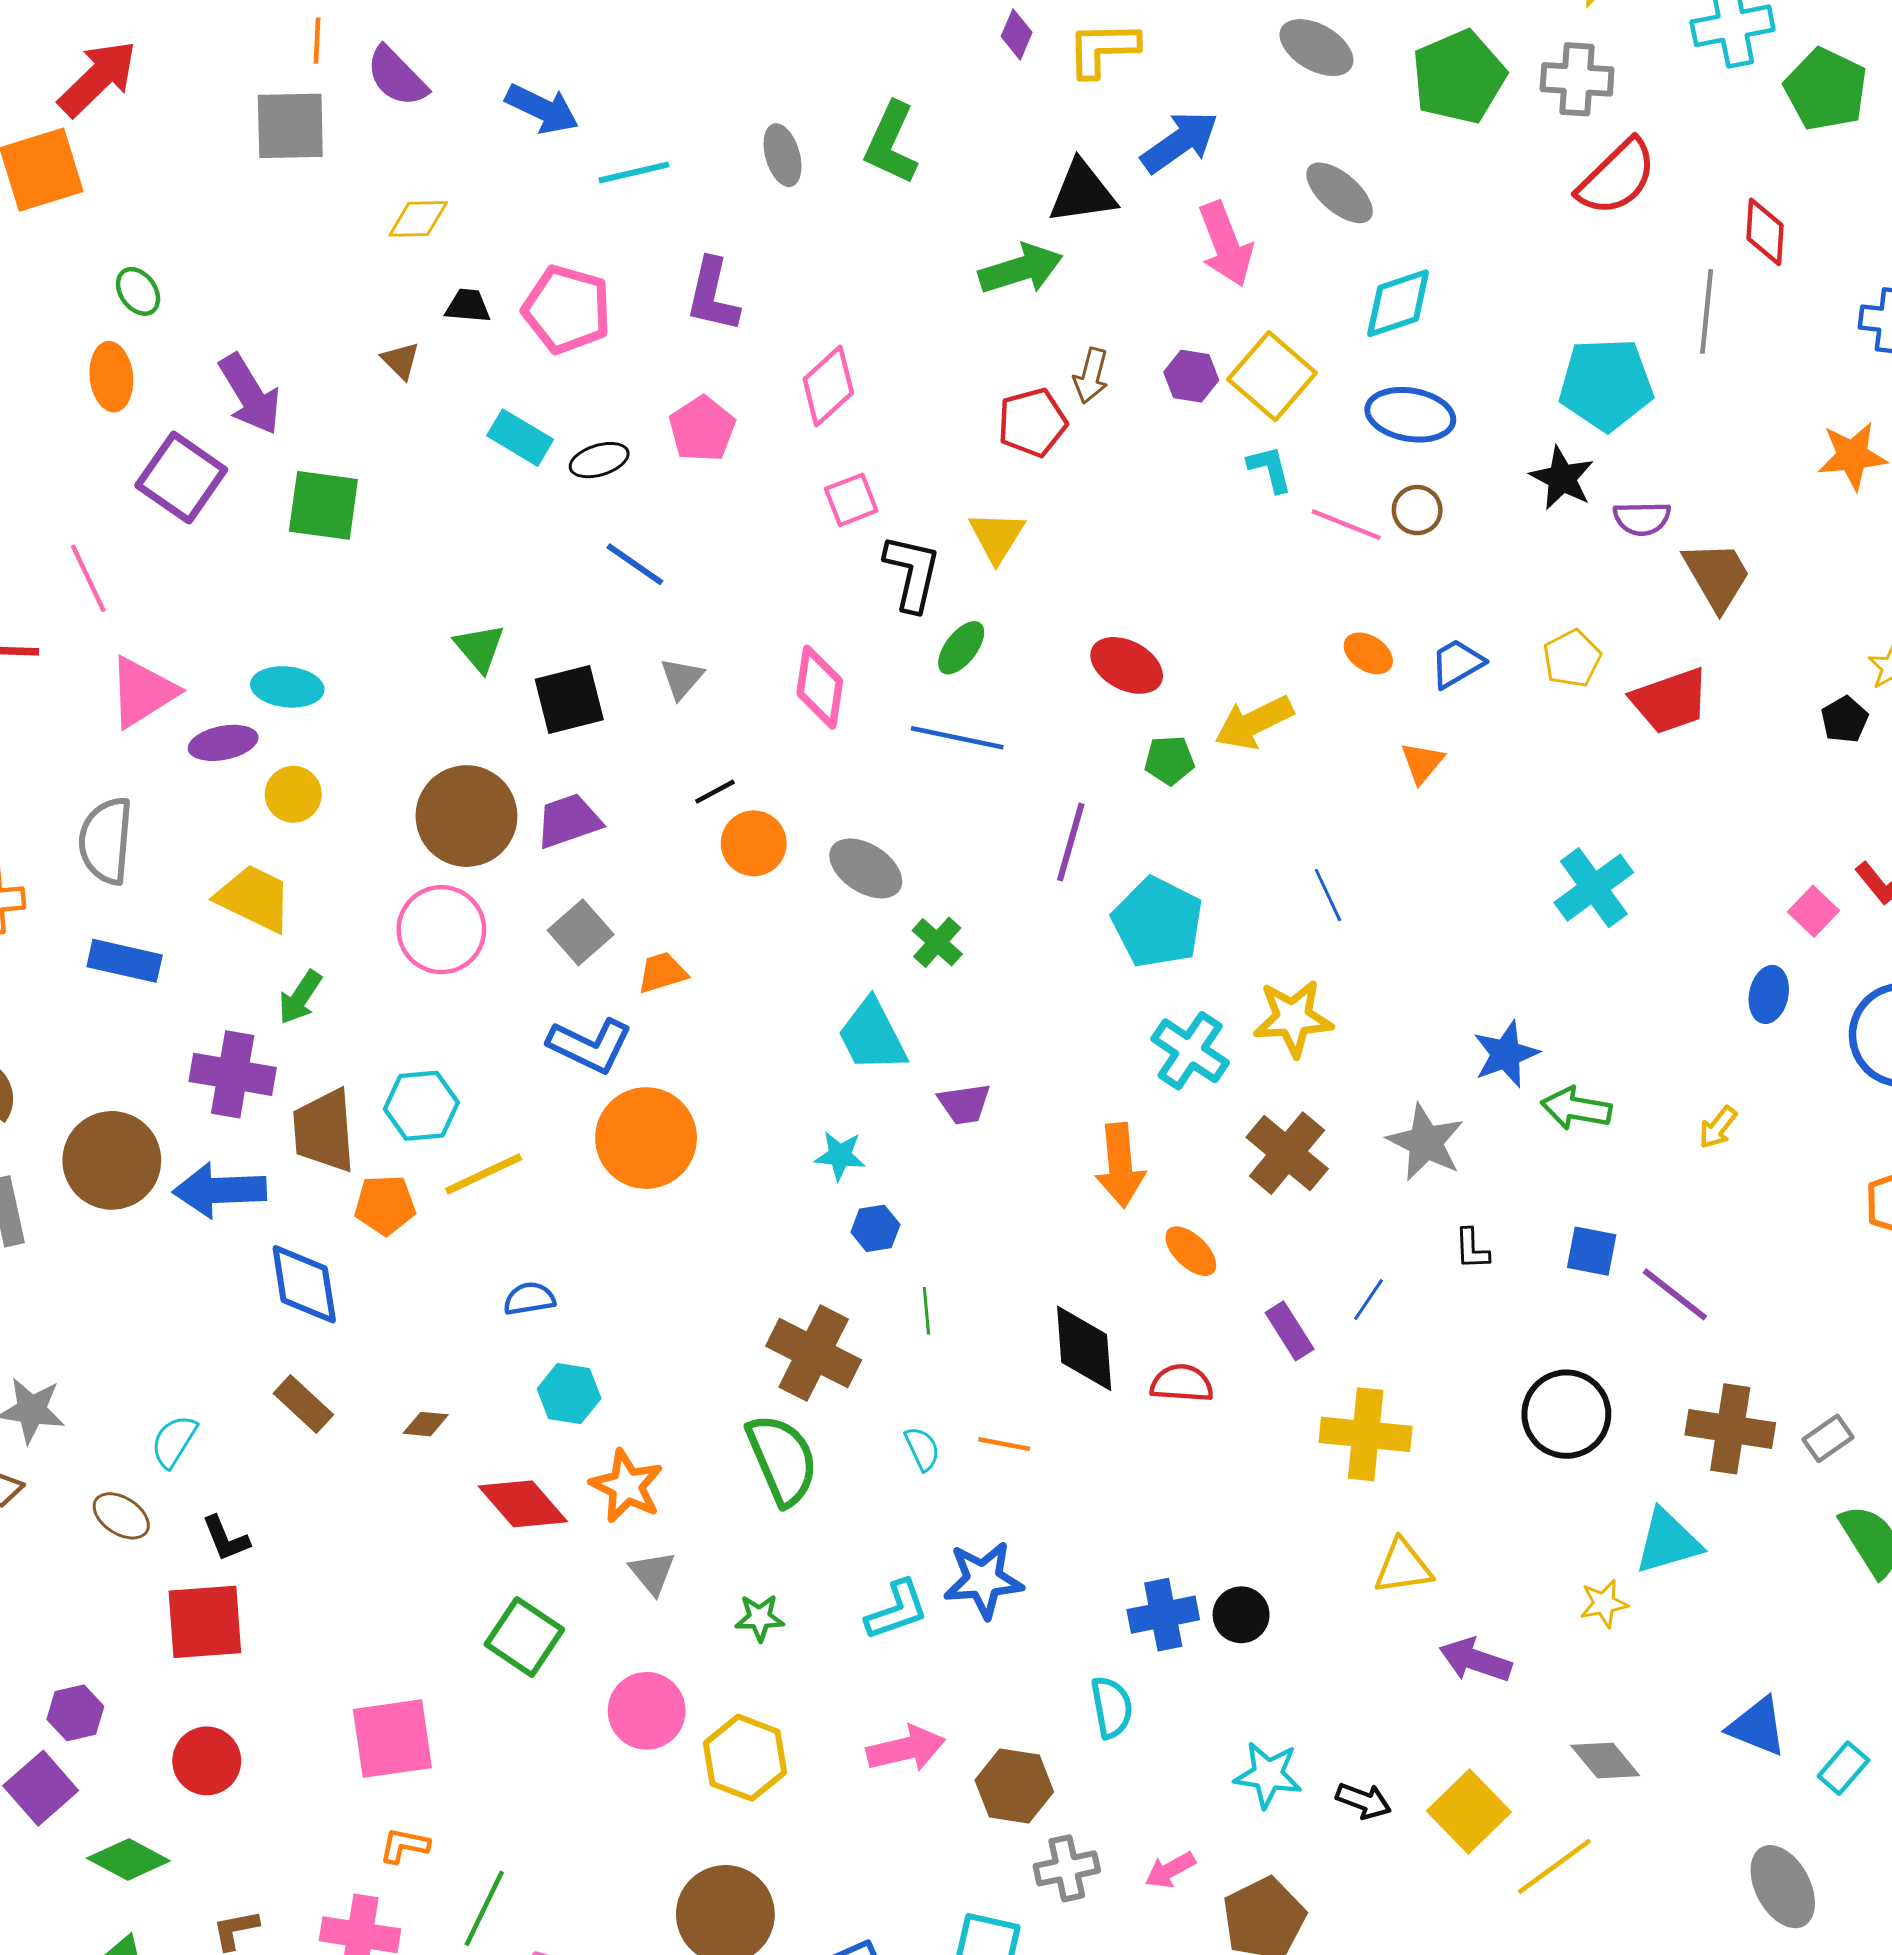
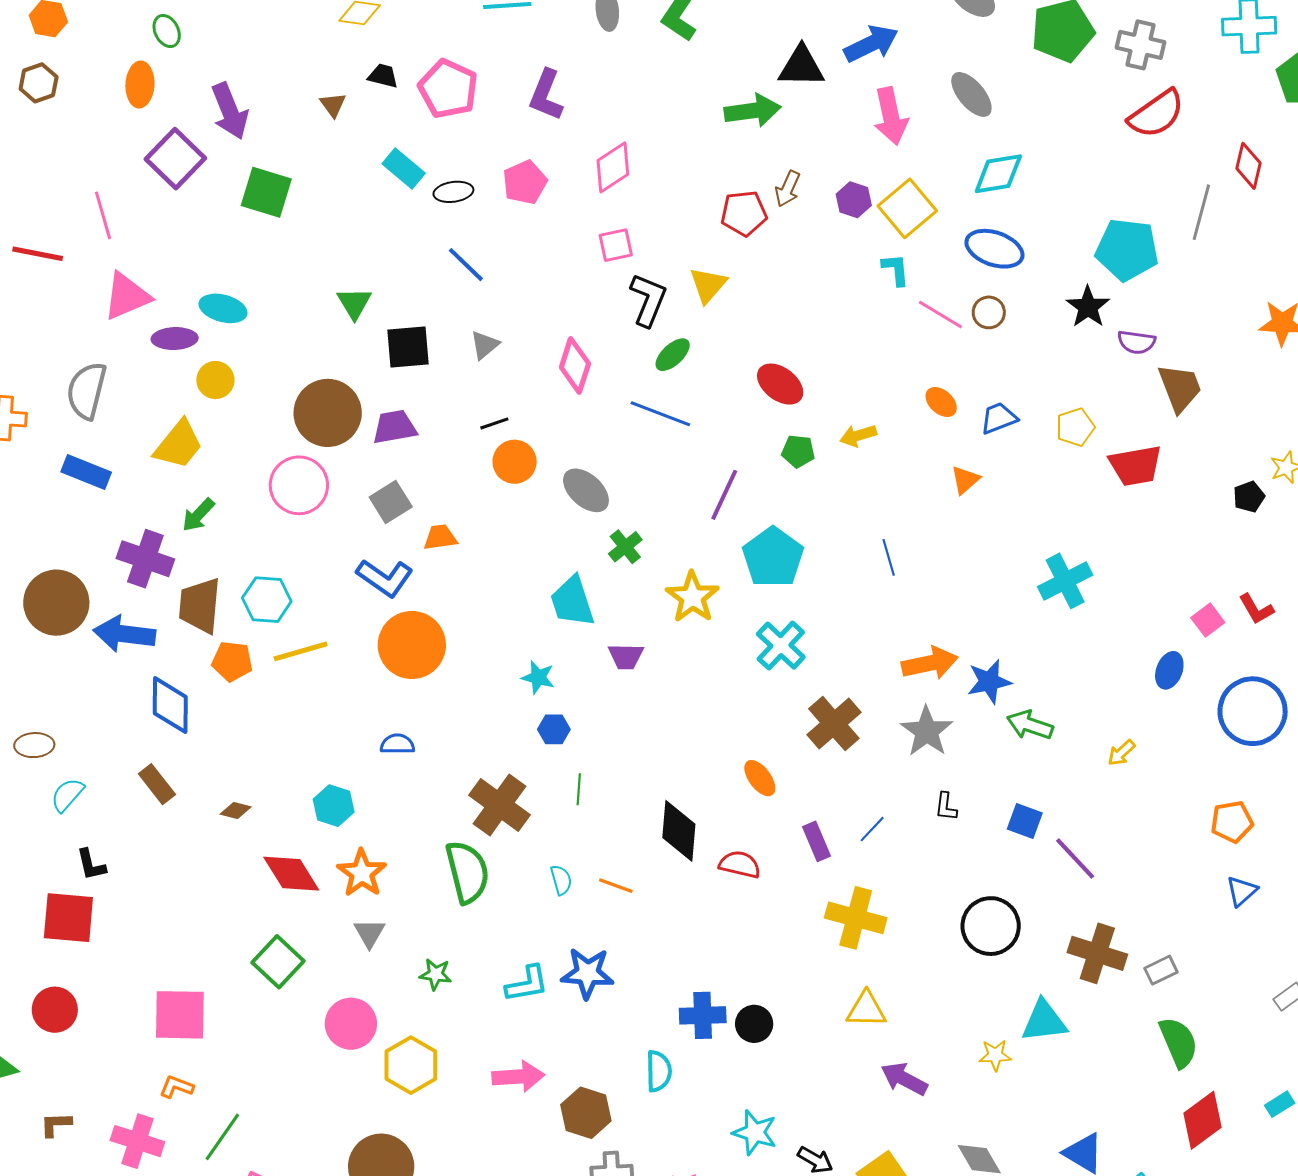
yellow arrow: (1254, 723) -> (858, 435), size x0.7
yellow trapezoid: (254, 898) -> (179, 445), turned 94
yellow star: (1293, 1018) -> (692, 597), moved, turned 30
orange arrow: (1120, 1165) -> (930, 663), moved, turned -106
blue semicircle: (529, 1299) -> (397, 744), moved
brown ellipse: (121, 1516) -> (34, 745), moved, turned -45

